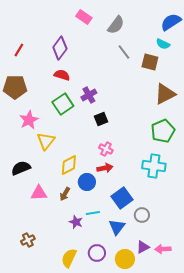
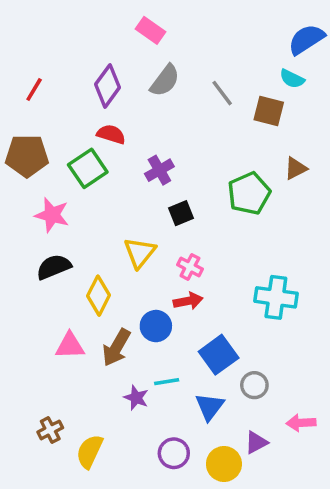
gray semicircle: (116, 25) -> (165, 81), moved
brown triangle: (165, 94) -> (296, 168), size x0.6
green square: (63, 104) -> (88, 168), moved
pink star: (29, 120) -> (52, 215), turned -30
green pentagon: (163, 131) -> (249, 193), moved
yellow triangle: (46, 141) -> (140, 253), moved
yellow diamond: (69, 165) -> (99, 296), moved, turned -35
black semicircle: (21, 168) -> (54, 267), moved
brown arrow: (65, 194) -> (116, 348), size x1.5
pink arrow: (163, 249) -> (301, 423), moved
yellow semicircle: (69, 258) -> (90, 451), moved

